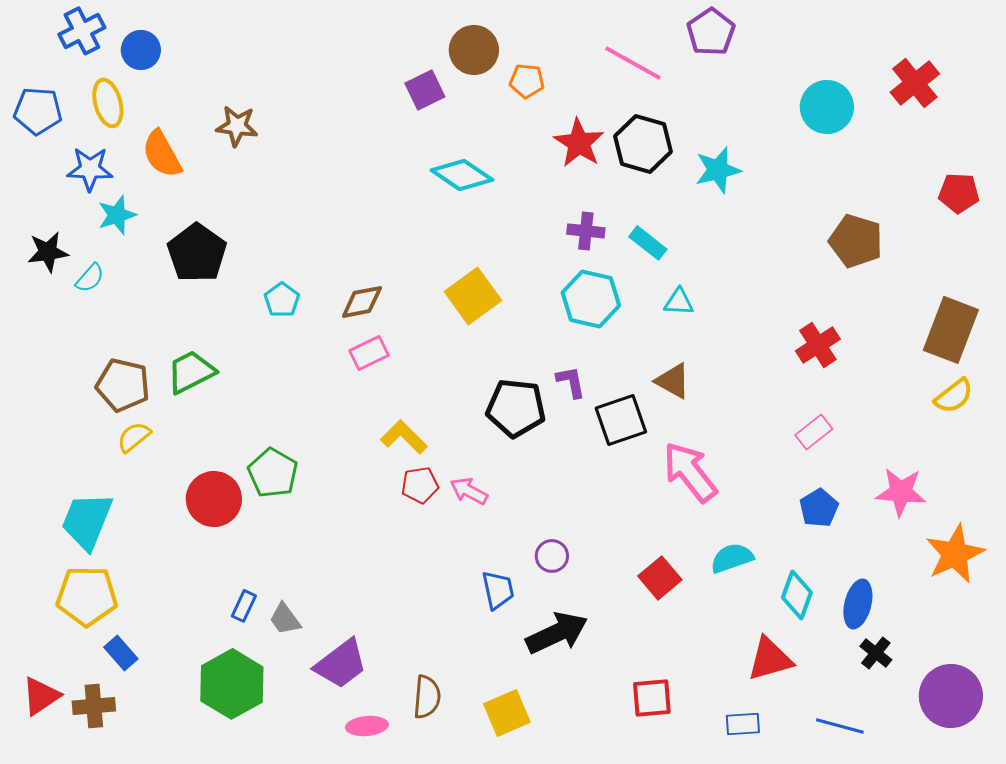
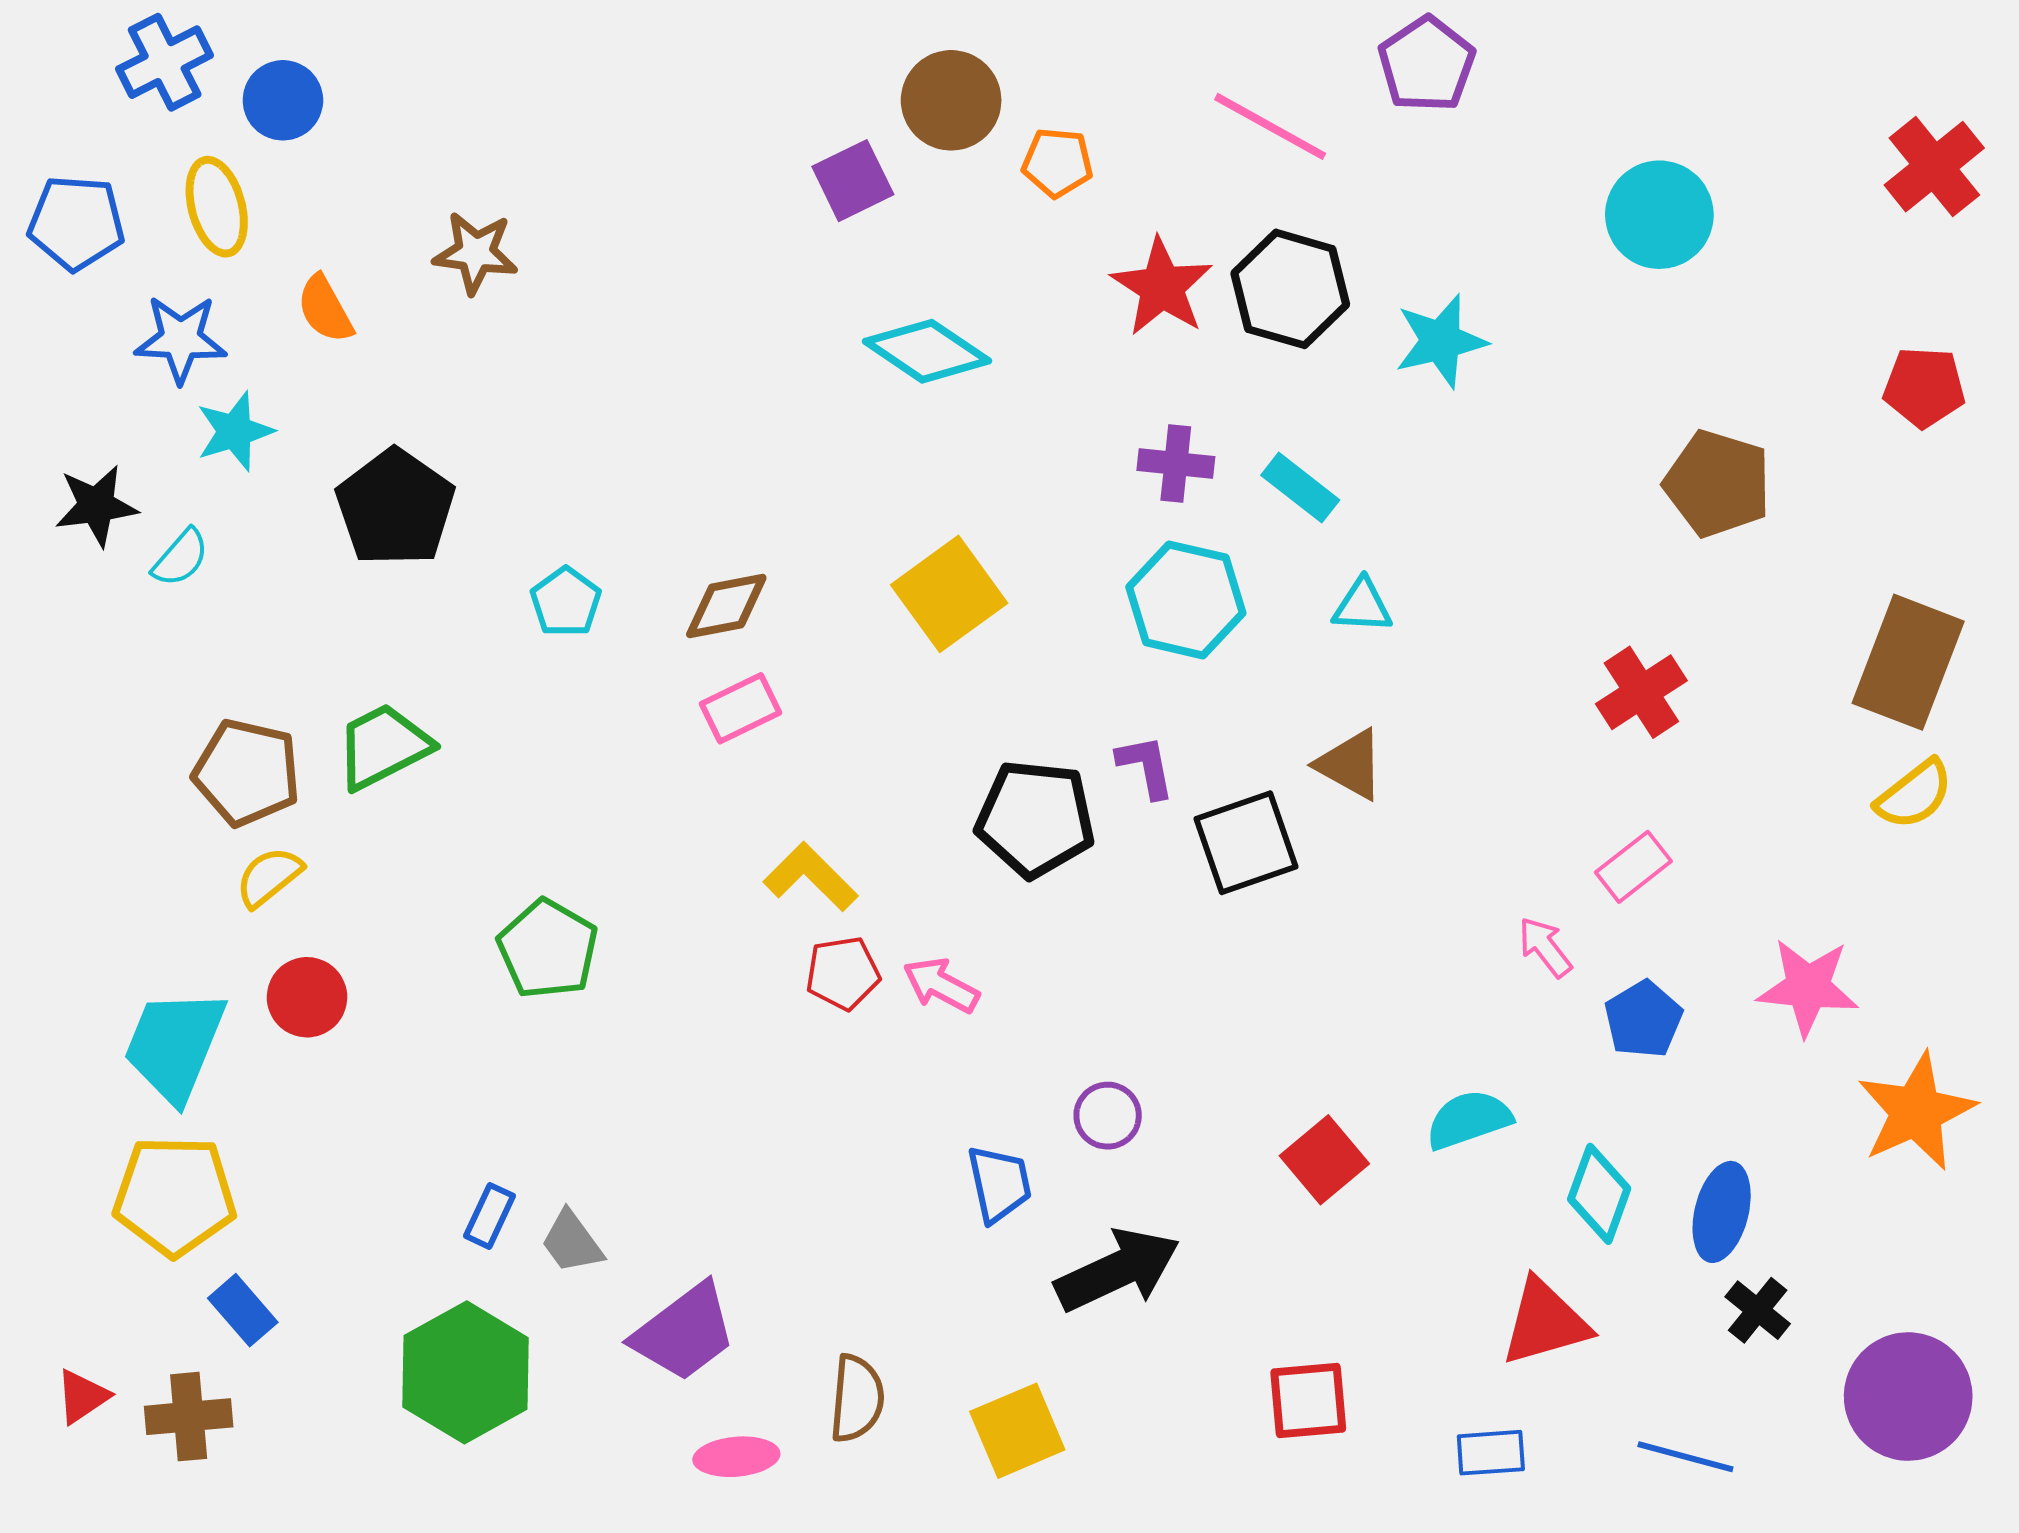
red cross: (915, 83) -> (1934, 167), moved
orange semicircle: (162, 154) -> (325, 309), size x0.7
pink arrow: (690, 472) -> (1545, 947), moved, size x0.5
red circle: (214, 499) -> (307, 997), moved, size x0.7
red triangle: (41, 696) -> (82, 1397), size x0.7

